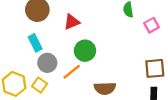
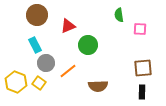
pink square: (151, 25) -> (140, 29), turned 32
green circle: (85, 51) -> (88, 45), moved

